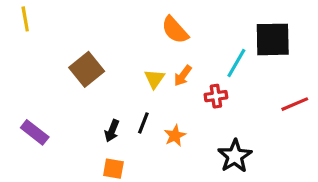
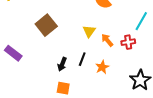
orange arrow: (183, 76) -> (107, 40), moved, turned 104
purple rectangle: (35, 132) -> (13, 53), moved

